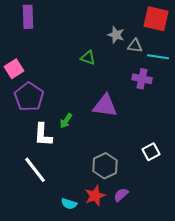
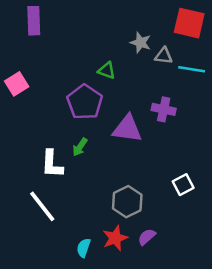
purple cross: (142, 79) -> (164, 109), moved
purple pentagon: (29, 97) -> (85, 102), moved
cyan semicircle: (69, 204) -> (84, 248), turned 91

